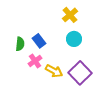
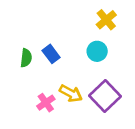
yellow cross: (70, 15) -> (106, 20), moved
pink cross: (35, 61) -> (46, 103), moved

